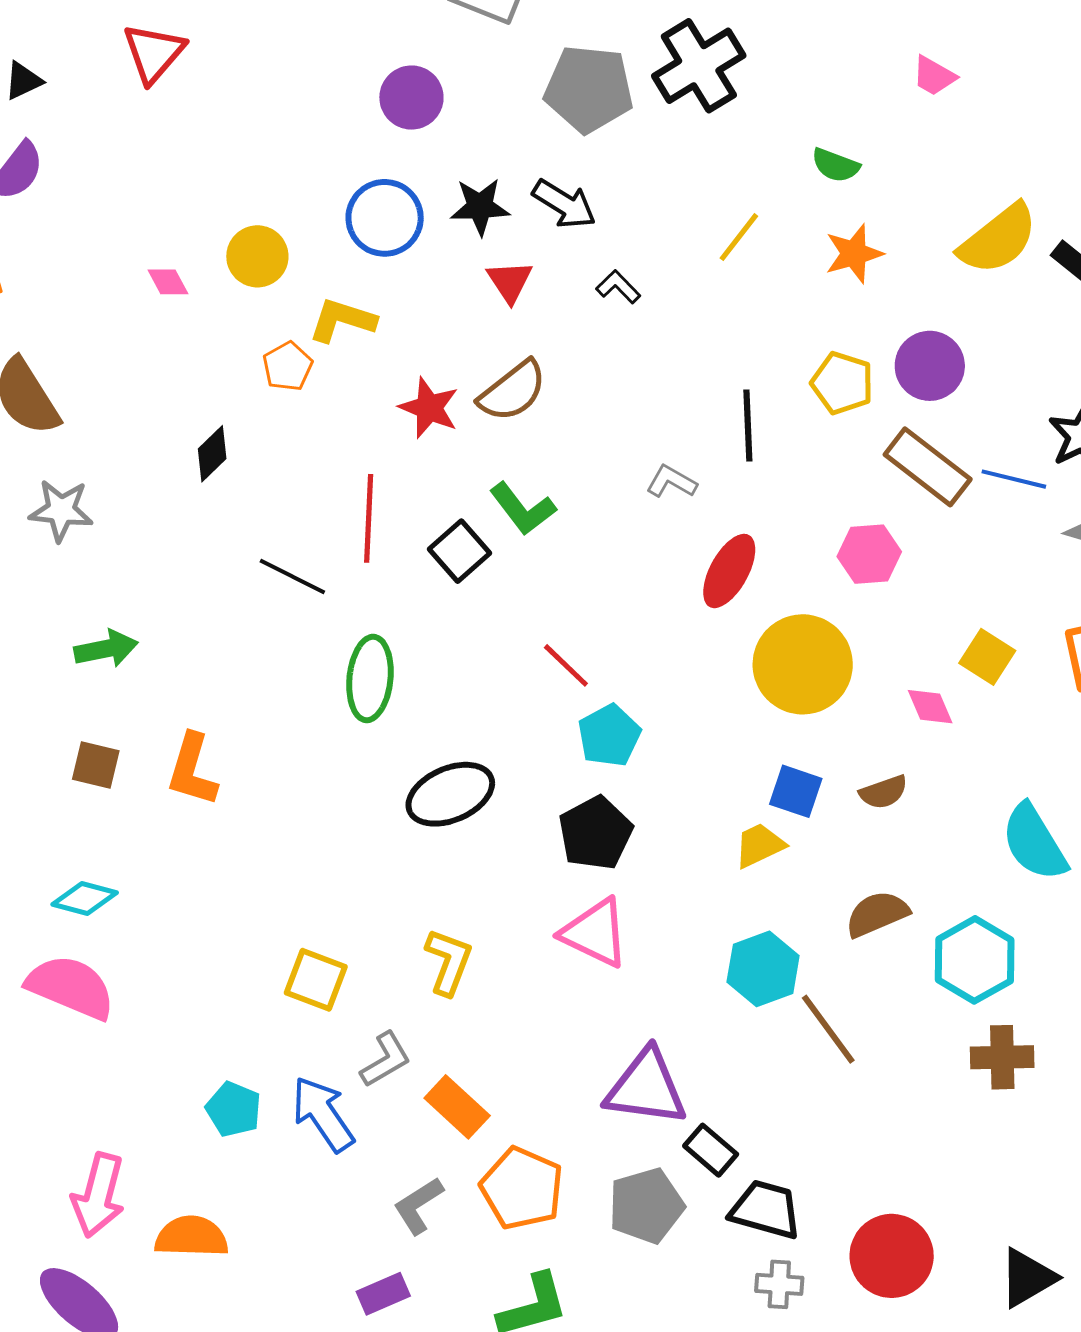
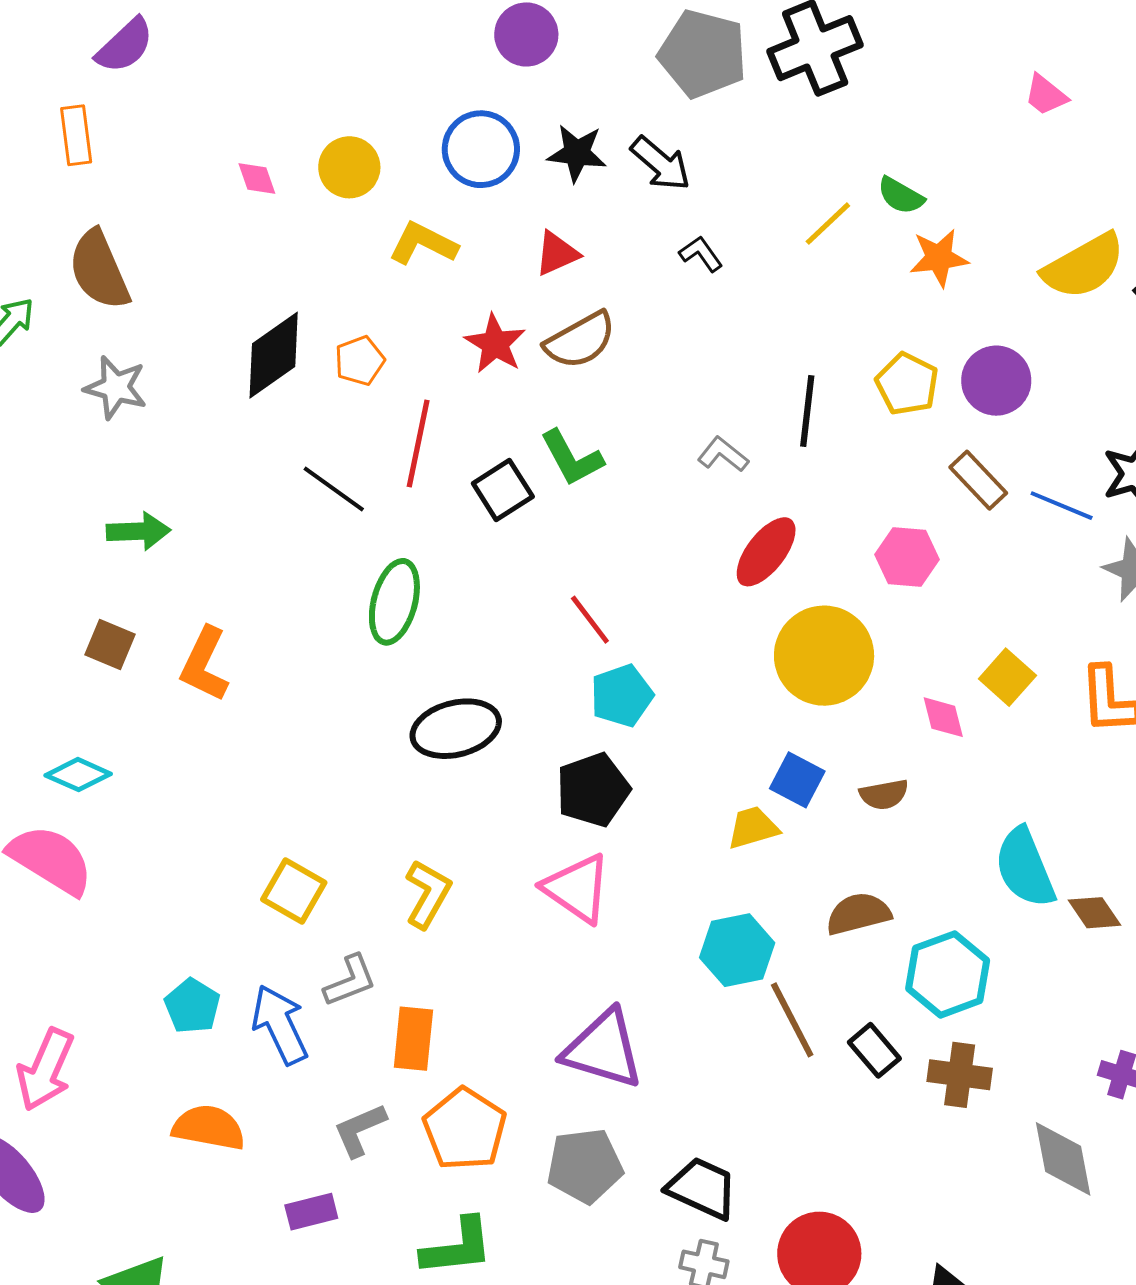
green semicircle: (836, 165) -> (901, 196), moved
red triangle: (510, 282) -> (557, 253), moved, turned 30
orange pentagon: (288, 366) -> (360, 361), moved
black diamond: (212, 454) -> (274, 355), size x1.6
brown rectangle: (928, 467) -> (978, 480), size x0.7
orange rectangle: (457, 1107) -> (413, 1039), turned 44
black rectangle: (711, 1150) -> (874, 1050), moved
orange semicircle: (191, 1237) -> (209, 1128), moved

